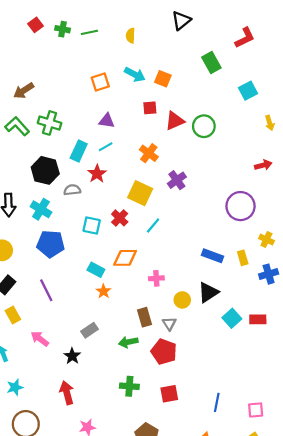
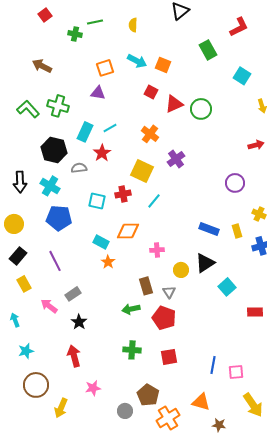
green cross: (62, 29) -> (75, 34), moved
brown arrow: (24, 91) -> (42, 66), moved, turned 60
cyan square: (248, 91) -> (242, 76), turned -30
red square: (150, 108) -> (151, 92), turned 32
purple triangle: (107, 121) -> (98, 93), moved
purple circle: (241, 206) -> (235, 183), size x0.7
red cross: (120, 218) -> (123, 194), turned 35
red rectangle: (258, 319) -> (255, 312), moved
gray rectangle: (89, 330) -> (73, 294), moved
pink square: (256, 410) -> (236, 372), moved

